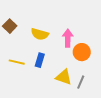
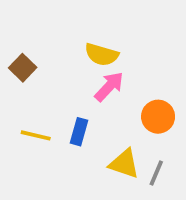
yellow semicircle: (40, 34) -> (102, 55), moved
pink arrow: (68, 38) -> (109, 87), moved, turned 42

